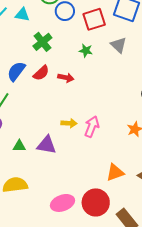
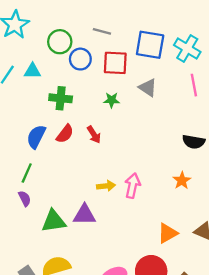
red square: (94, 19) -> (115, 63), turned 30
green cross: (42, 42) -> (61, 98), turned -36
red arrow: (66, 78) -> (94, 135), turned 56
green triangle: (19, 146) -> (54, 221), size x1.6

